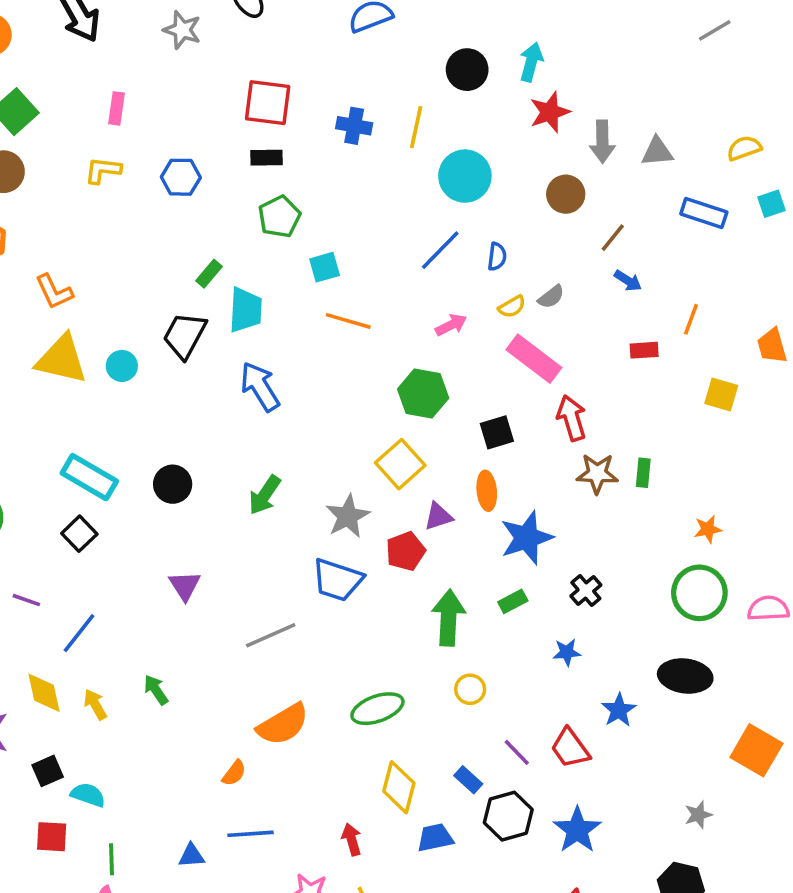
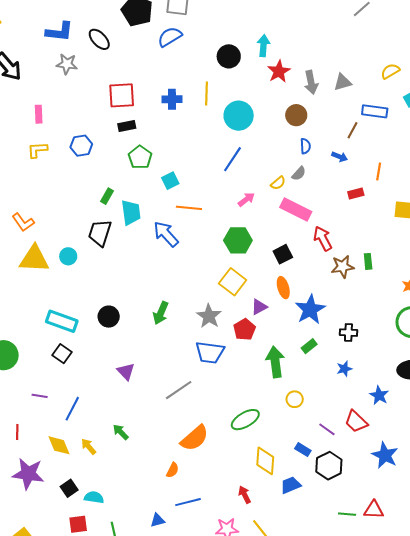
brown line: (613, 238) -> (352, 130), moved
blue semicircle: (497, 257) -> (305, 146), moved
blue arrow: (260, 387) -> (166, 234), moved
black cross: (586, 590) -> (348, 333), turned -36
blue star: (577, 830) -> (385, 455), moved

